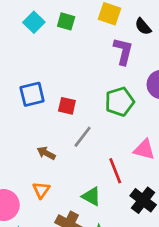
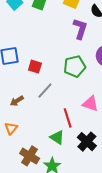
brown arrow: (46, 153) -> (17, 101), turned -64
green triangle: (91, 196) -> (57, 137), moved

